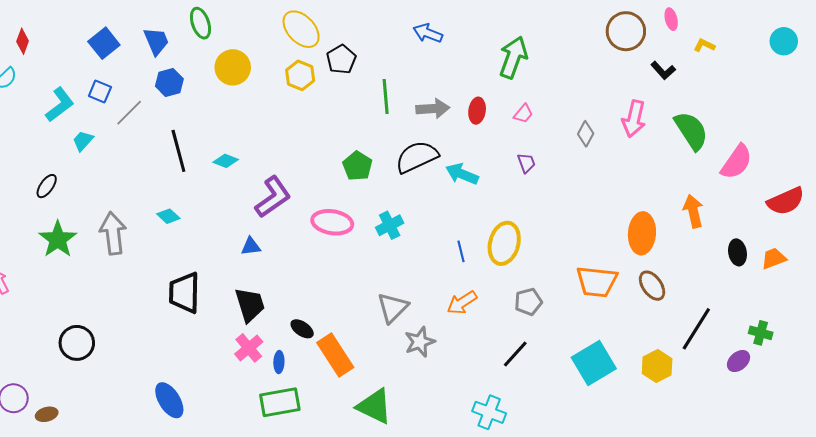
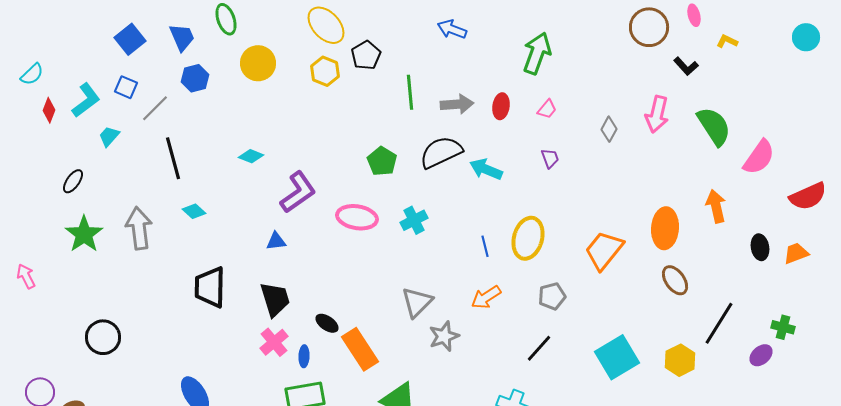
red diamond: (23, 41) -> (49, 110), moved
black line: (178, 151) -> (173, 158), moved
orange trapezoid: (597, 282) -> (604, 250), moved, turned 123

